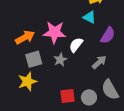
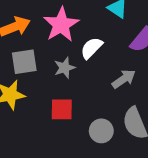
pink star: (55, 32) -> (61, 25), turned 30
red square: (67, 96) -> (62, 109), moved

